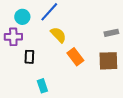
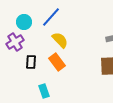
purple cross: (13, 37) -> (15, 42), turned -30
orange rectangle: (75, 57) -> (57, 62), moved

